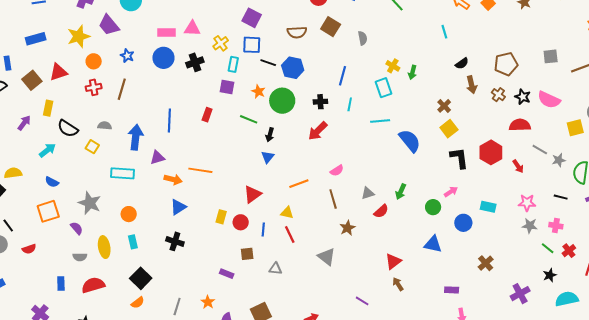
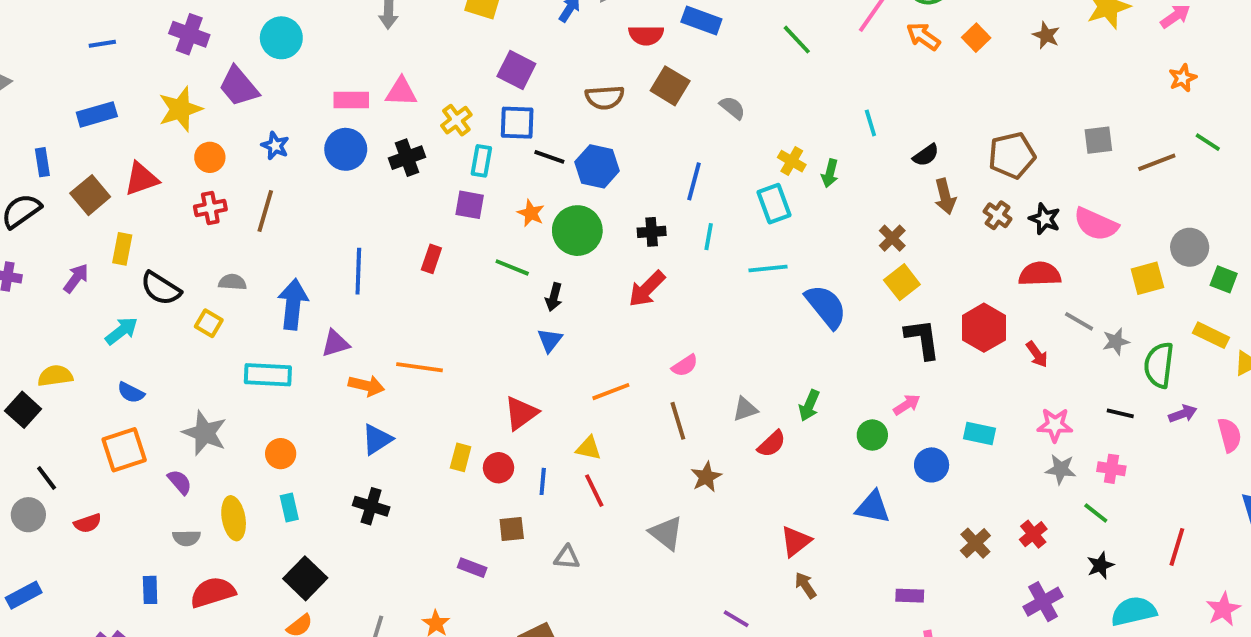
cyan line: (444, 32) -> (870, 123), moved
gray semicircle: (363, 38) -> (732, 108), turned -40
red cross: (569, 251) -> (1033, 534), moved

